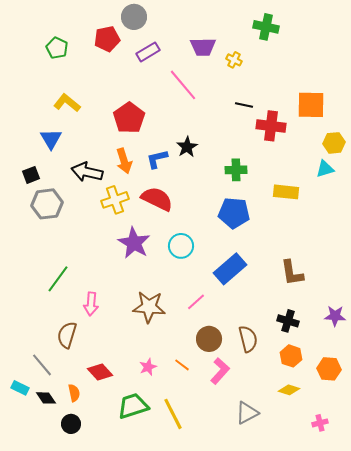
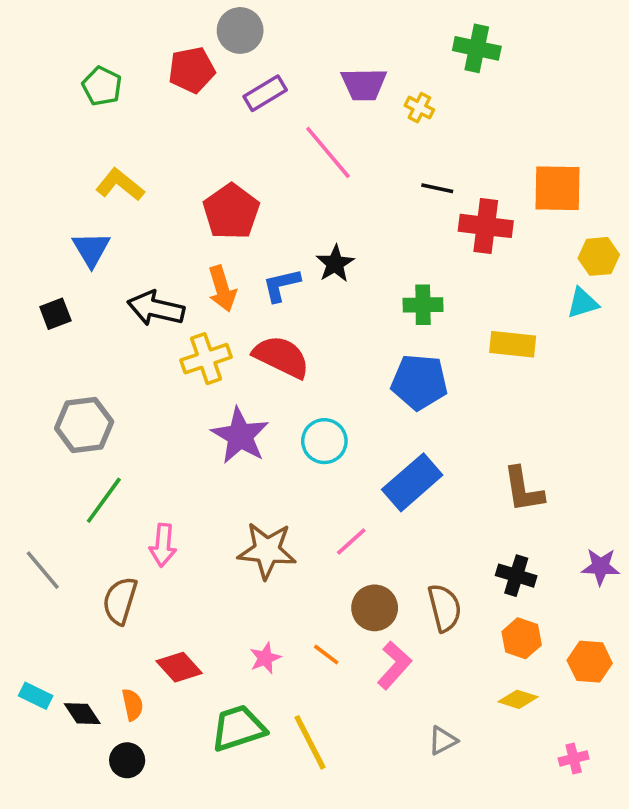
gray hexagon: (47, 204) -> (84, 425), moved
gray line: (42, 365) -> (43, 570), moved
gray triangle: (247, 413) -> (443, 741), size x0.7

